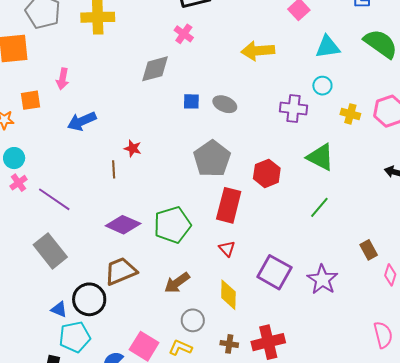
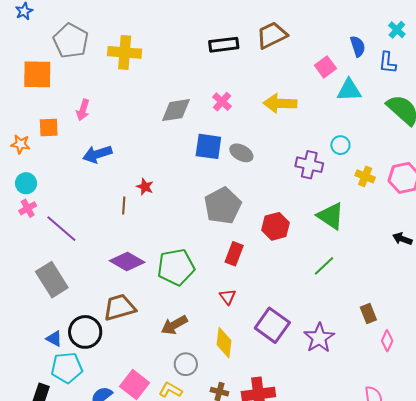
pink cross: (184, 34) -> (222, 102), moved
cyan triangle: (328, 47) -> (349, 90), moved
blue square: (191, 101) -> (208, 146), size x1.6
red rectangle: (229, 205) -> (234, 254), size x0.7

